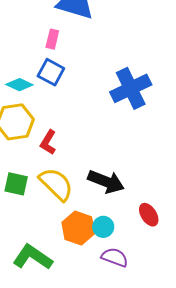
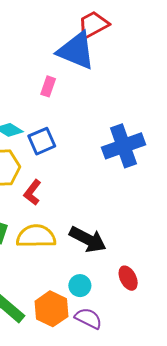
blue square: (51, 72) -> (42, 141), moved, turned 32
yellow semicircle: (56, 184) -> (36, 236), turned -51
orange hexagon: (78, 228) -> (51, 309), moved

